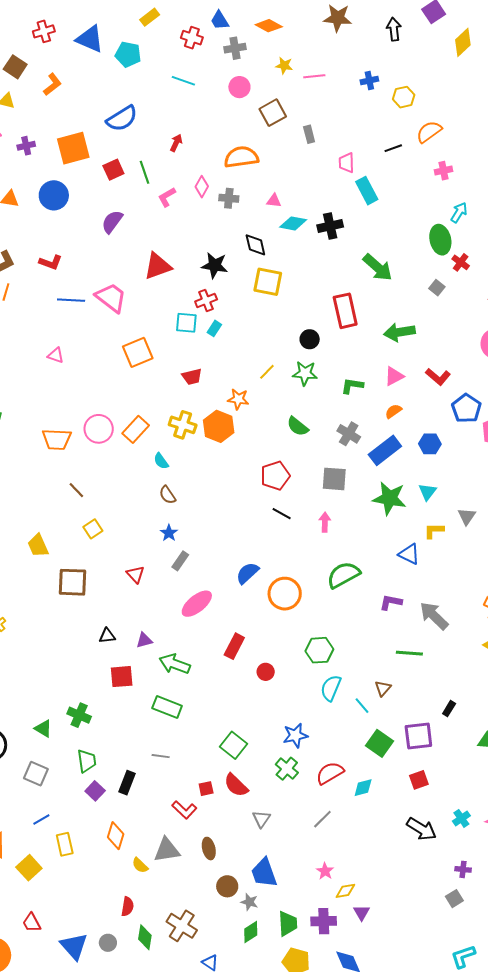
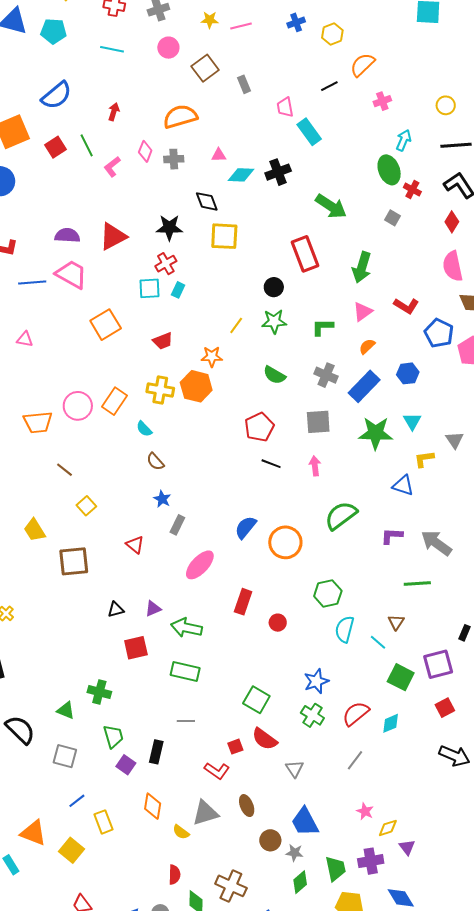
purple semicircle: (112, 222) -> (67, 235), moved, turned 65
green arrow: (399, 332) -> (362, 267), turned -56

